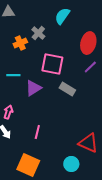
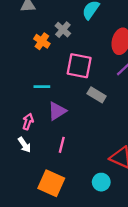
orange cross: (20, 43) -> (42, 41), turned -32
cyan line: (13, 75) -> (42, 87), moved
purple triangle: (33, 88) -> (57, 111), moved

